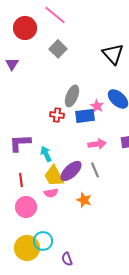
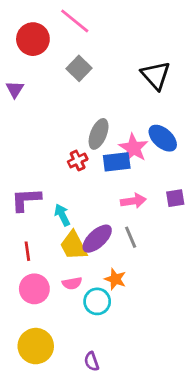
pink star: (97, 106) -> (133, 148), size x1.5
red cross: (57, 115) -> (78, 160), turned -32
pink semicircle: (51, 193) -> (72, 283), moved
cyan circle: (43, 241) -> (97, 301), moved

